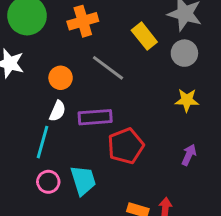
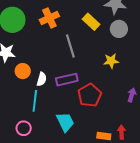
gray line: (108, 68) -> (70, 46), turned 45
orange circle: (61, 78) -> (23, 71), moved
yellow star: (187, 100) -> (111, 61), moved
pink circle: (48, 182) -> (24, 128), moved

